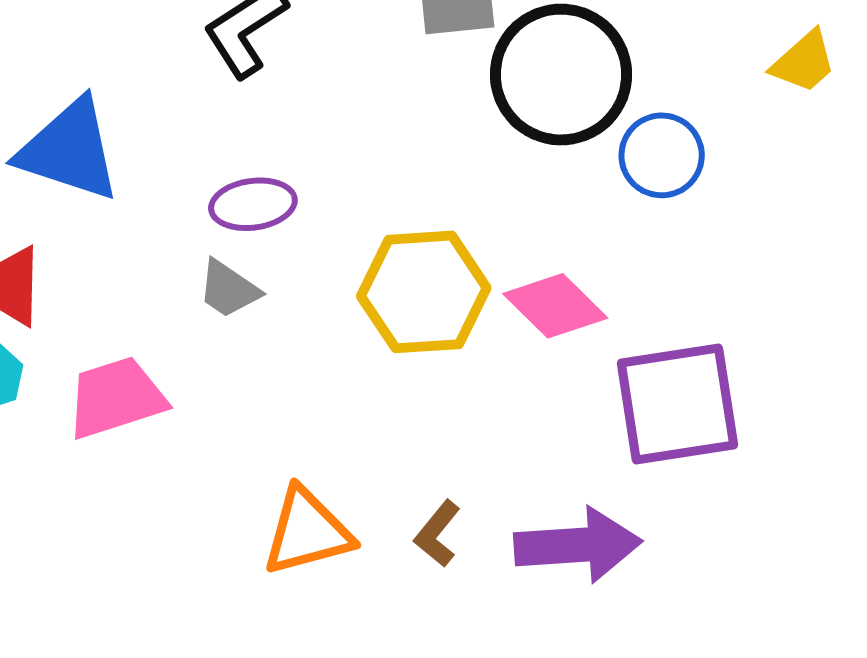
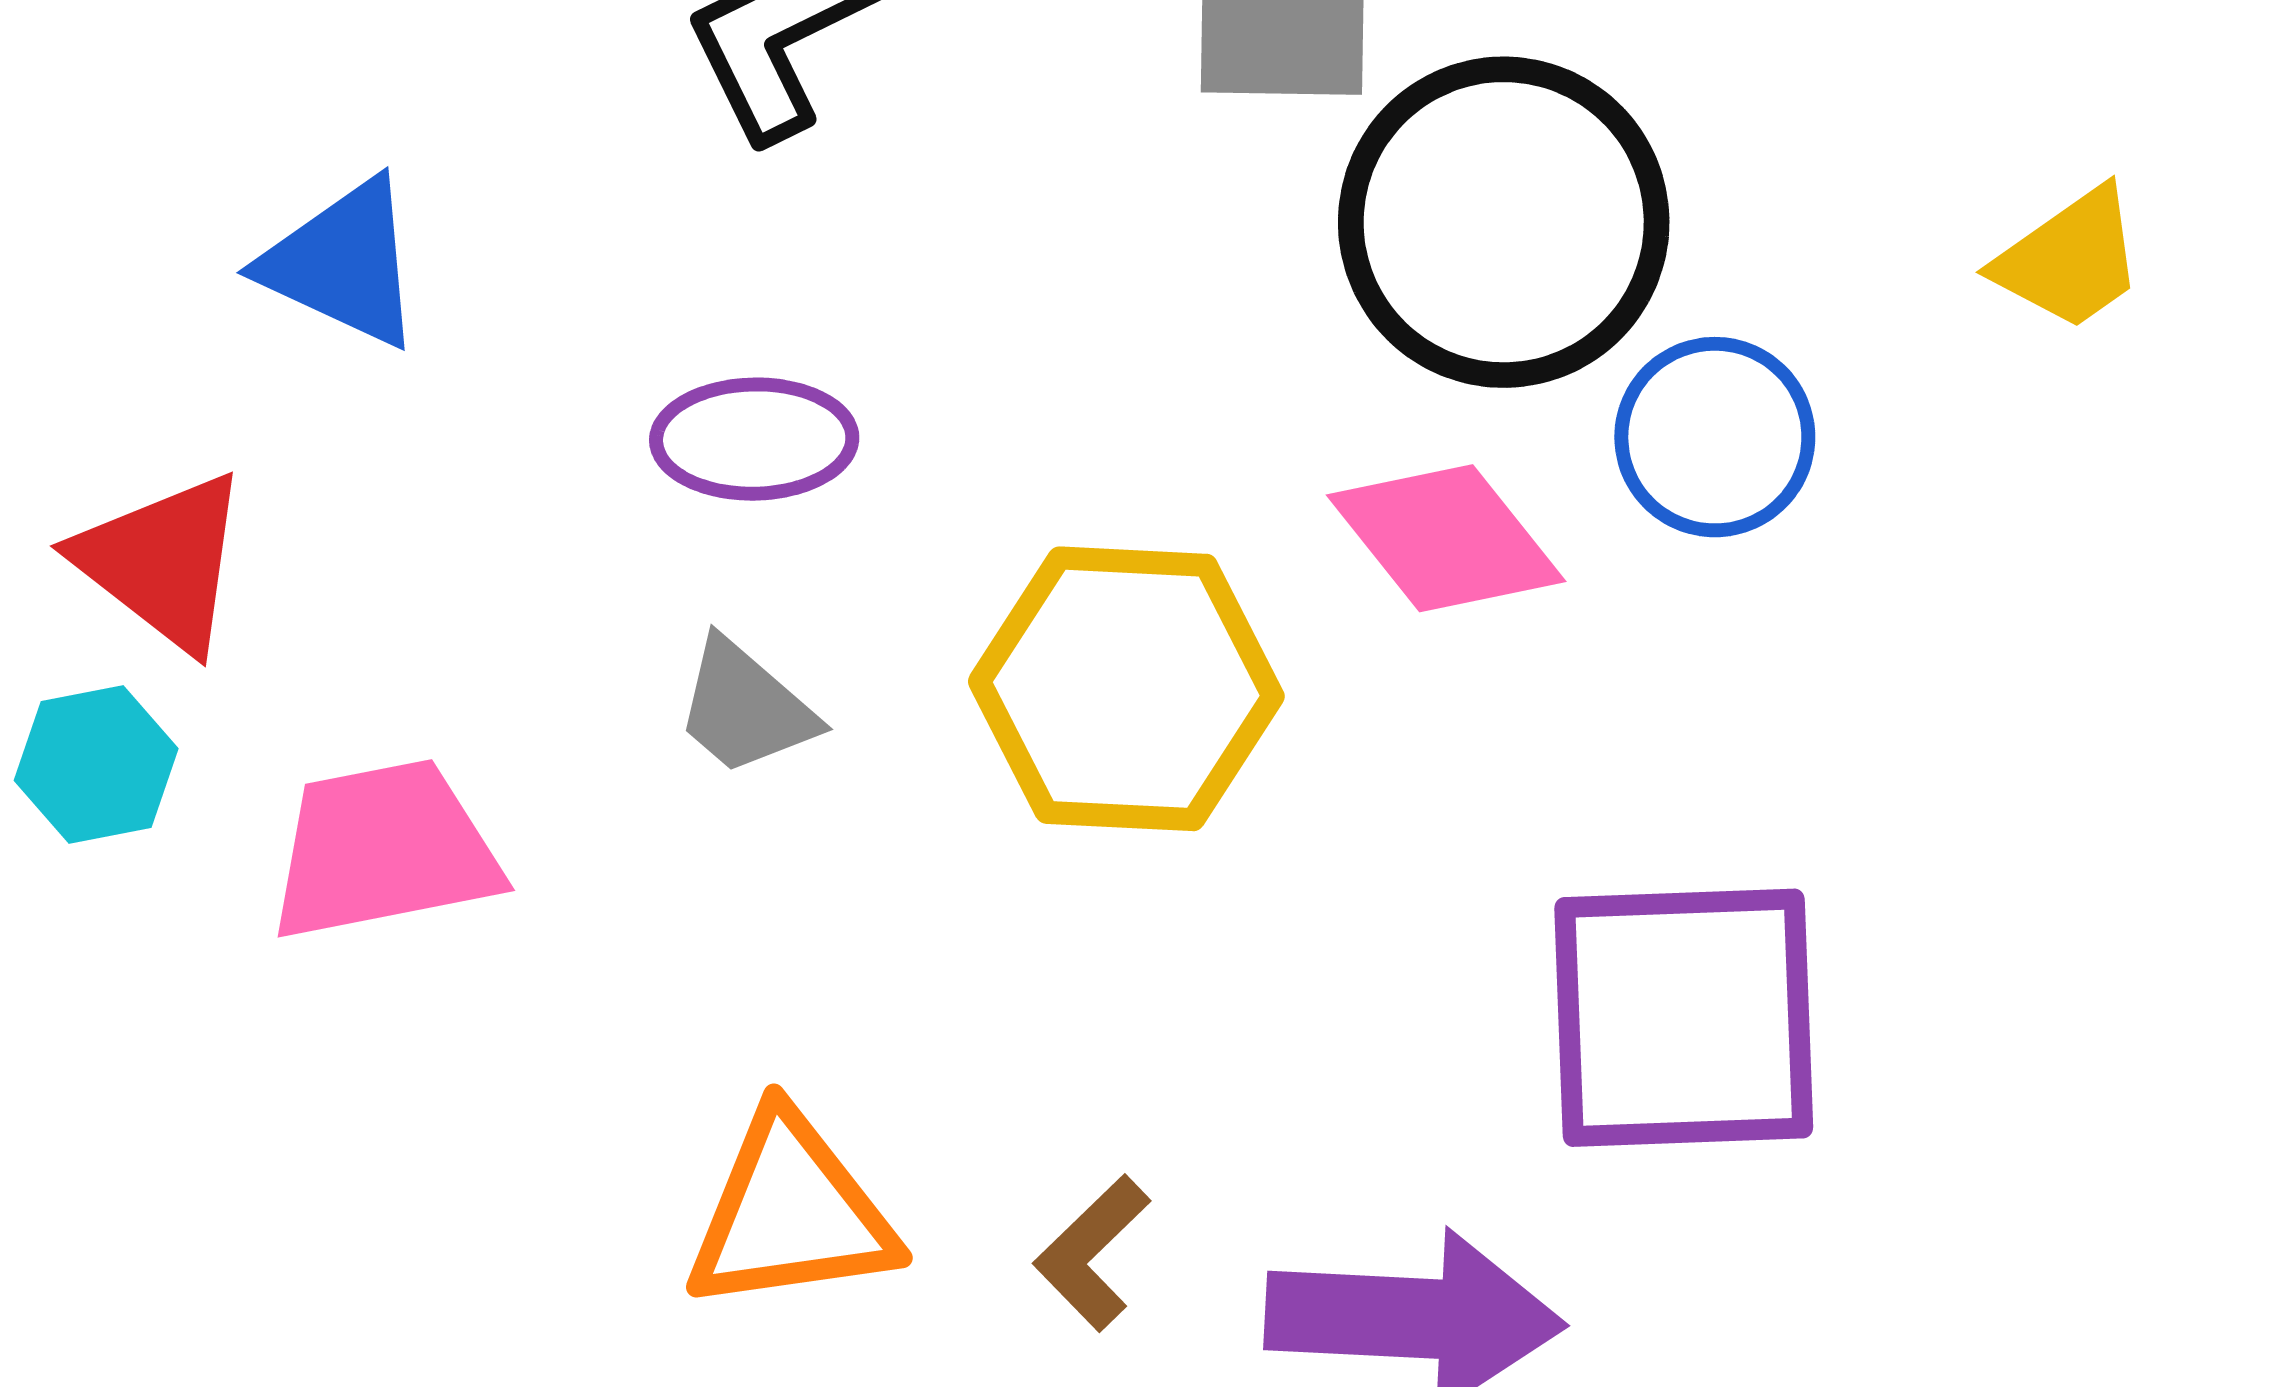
blue triangle: (69, 150) -> (343, 263), size x0.7
gray trapezoid: (229, 289) -> (745, 708), moved
pink diamond: (555, 306) -> (1446, 538), moved

